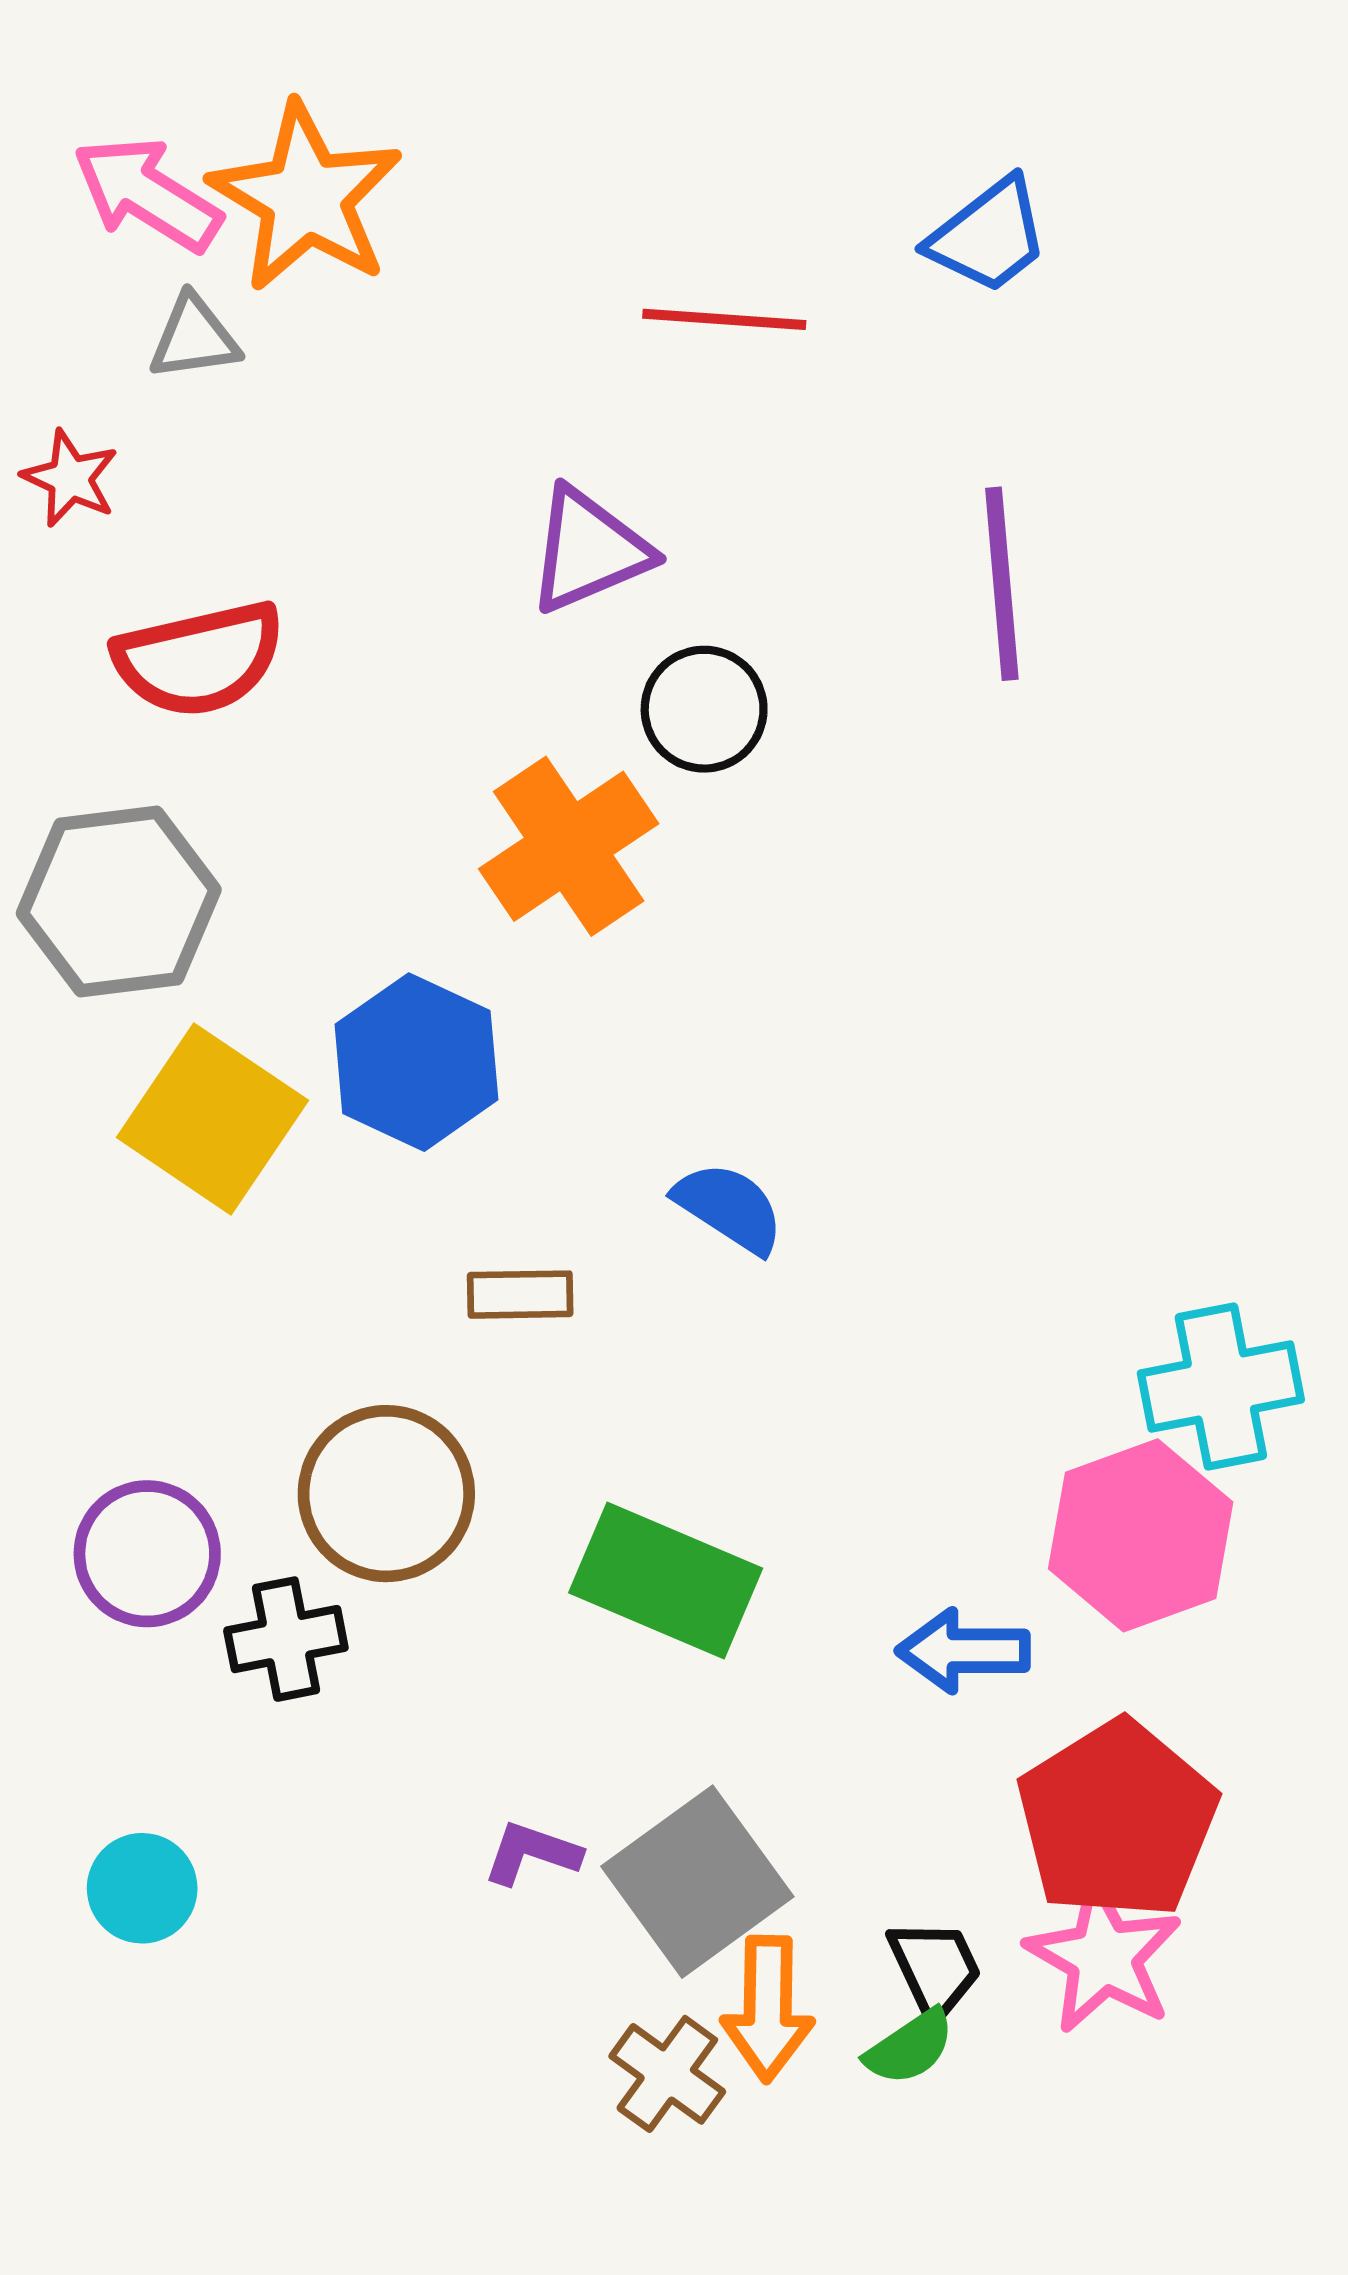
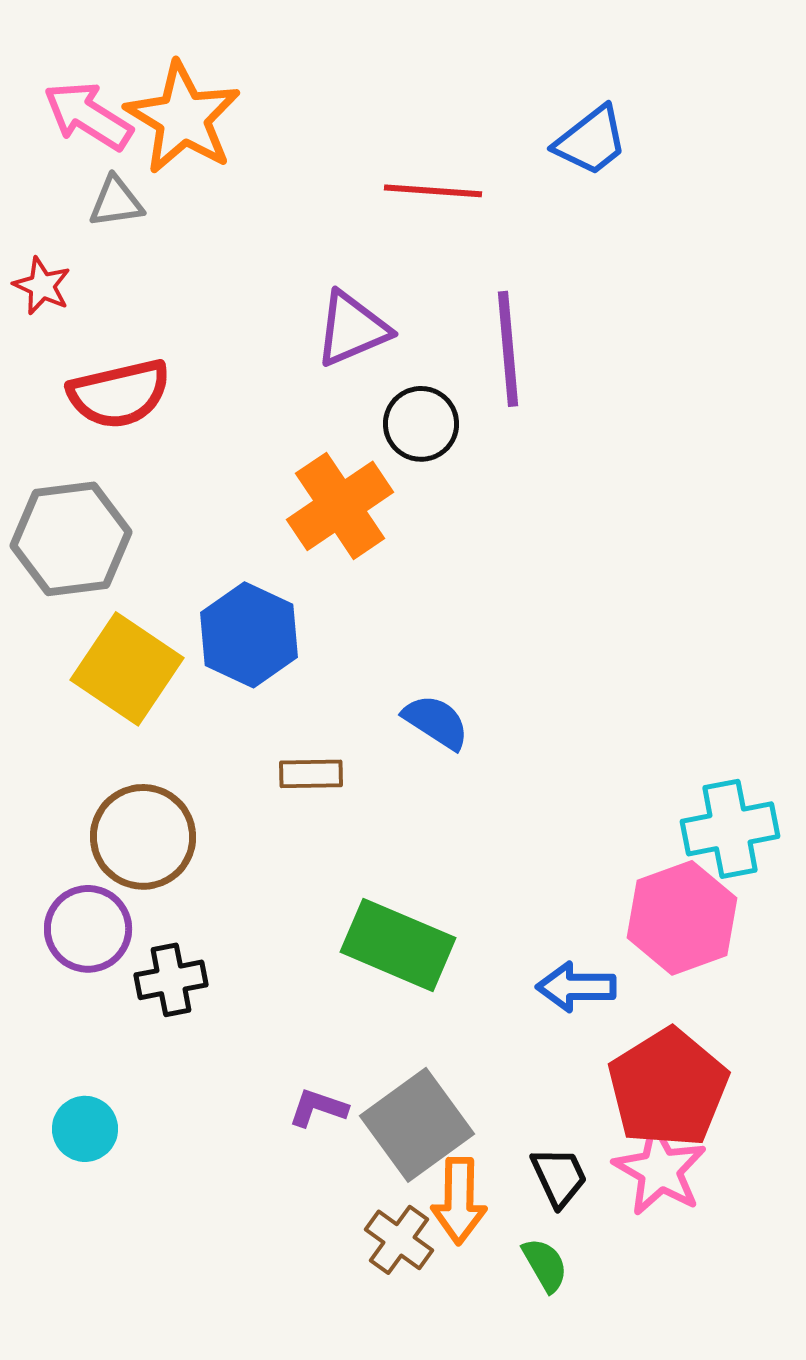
purple line: (1002, 584) -> (508, 349), moved
brown circle: (386, 1494) -> (143, 837), moved
green semicircle: (910, 2047) -> (545, 1265), moved, turned -86

